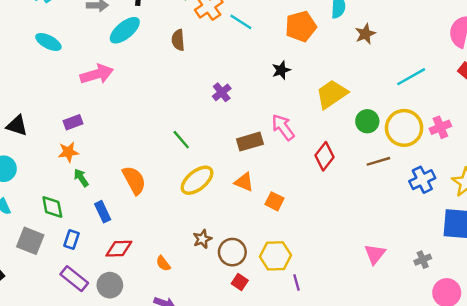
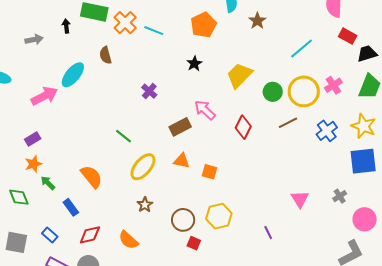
cyan ellipse: (125, 30) -> (73, 75), moved
green diamond: (52, 207) -> (19, 197), moved
brown star: (202, 239) -> (145, 205), moved
blue rectangle: (72, 240) -> (50, 235), turned -56
orange semicircle: (163, 263) -> (128, 240), size x1.5
purple line: (297, 283) -> (268, 233), moved

